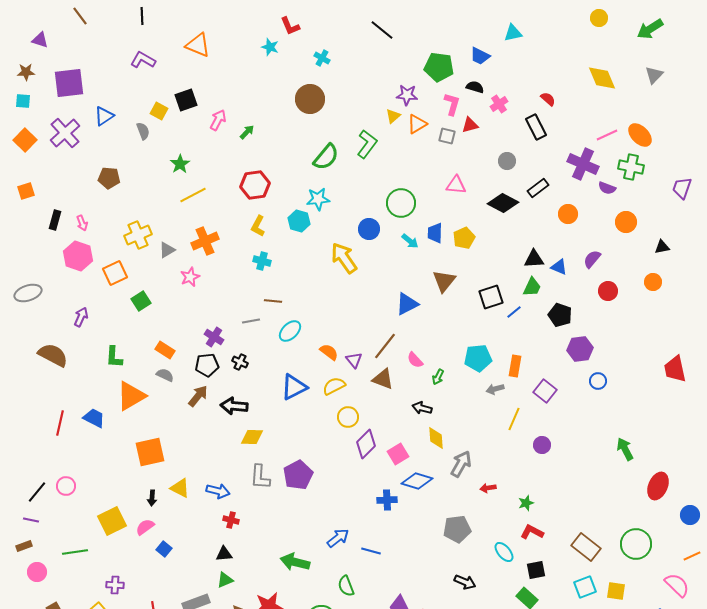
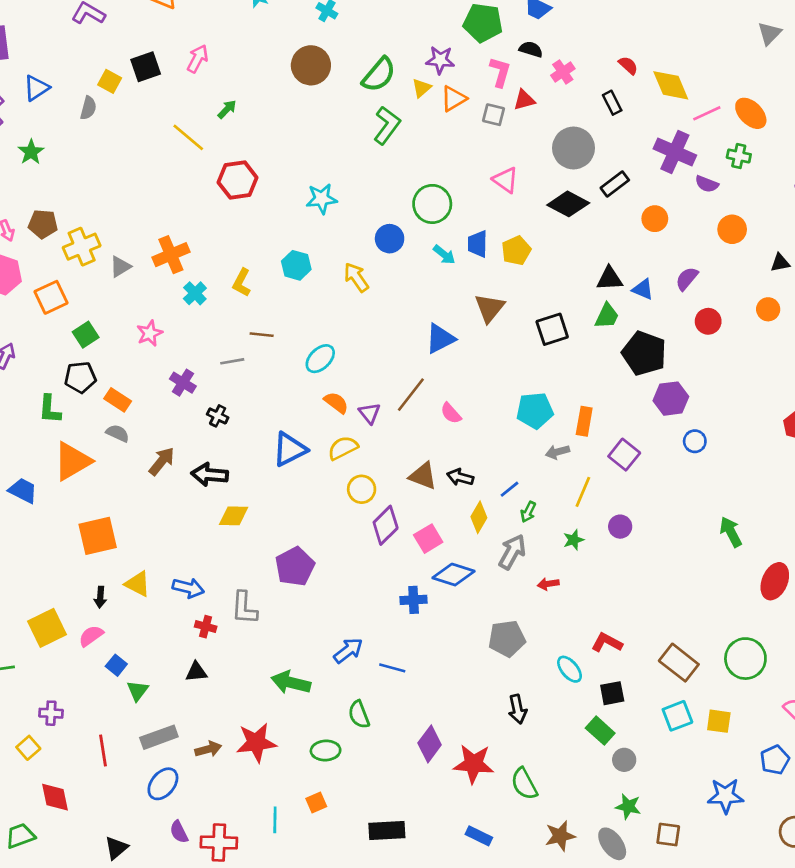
yellow diamond: (602, 78) -> (671, 85), moved
pink arrow: (218, 120) -> (198, 59), moved
black rectangle: (536, 127) -> (612, 103), size x0.7
gray semicircle: (143, 131) -> (88, 108), turned 36
green semicircle: (326, 157) -> (379, 75), moved
gray circle: (507, 161) -> (574, 148), size x1.8
green star: (180, 164) -> (31, 152), moved
green cross: (631, 167) -> (739, 156), size x0.7
brown pentagon: (109, 178) -> (43, 224), moved
pink triangle: (456, 185) -> (506, 180), turned 30
yellow line: (193, 195) -> (188, 137), moved, turned 68
cyan hexagon: (299, 221) -> (296, 265), moved
yellow L-shape: (258, 226) -> (242, 283), moved
yellow arrow: (344, 258) -> (356, 277), size x0.7
cyan cross: (262, 261) -> (195, 293), moved, turned 30
pink star: (190, 277) -> (150, 333), moved
blue line: (514, 312) -> (510, 489), moved
black pentagon: (560, 315) -> (644, 353), size x1.4
cyan ellipse: (290, 331) -> (320, 359), moved
black pentagon: (207, 365) -> (80, 377), moved
green arrow: (438, 377) -> (528, 512), moved
brown triangle: (383, 379) -> (423, 476), moved
yellow diamond: (436, 438) -> (479, 517), turned 35
gray L-shape: (260, 477) -> (244, 608), moved
green star: (526, 503) -> (574, 540), moved
green triangle: (225, 580) -> (138, 691), moved, turned -30
black arrow: (465, 582) -> (518, 709), turned 55

